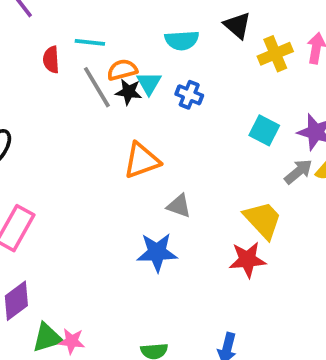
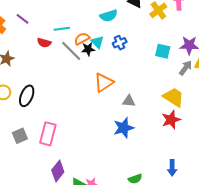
red semicircle: (51, 60) -> (44, 43), turned -56
blue cross: (189, 95) -> (120, 43), turned -32

